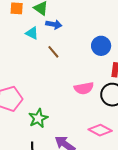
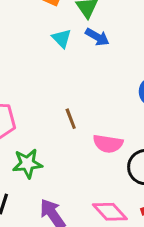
brown line: (53, 52) -> (71, 119), moved

